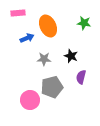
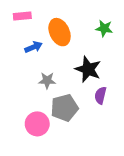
black star: (71, 56) -> (88, 69), size x1.5
gray star: (44, 59) -> (47, 80), moved

